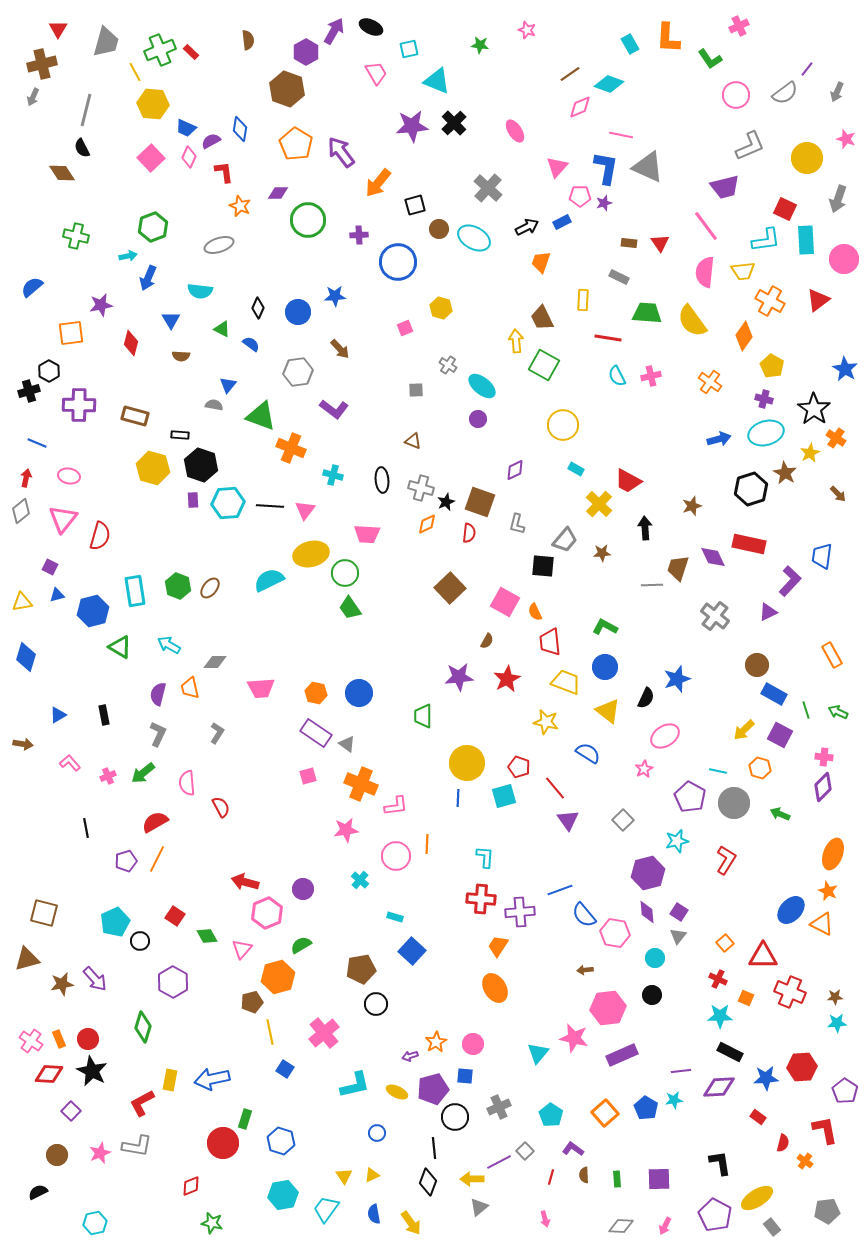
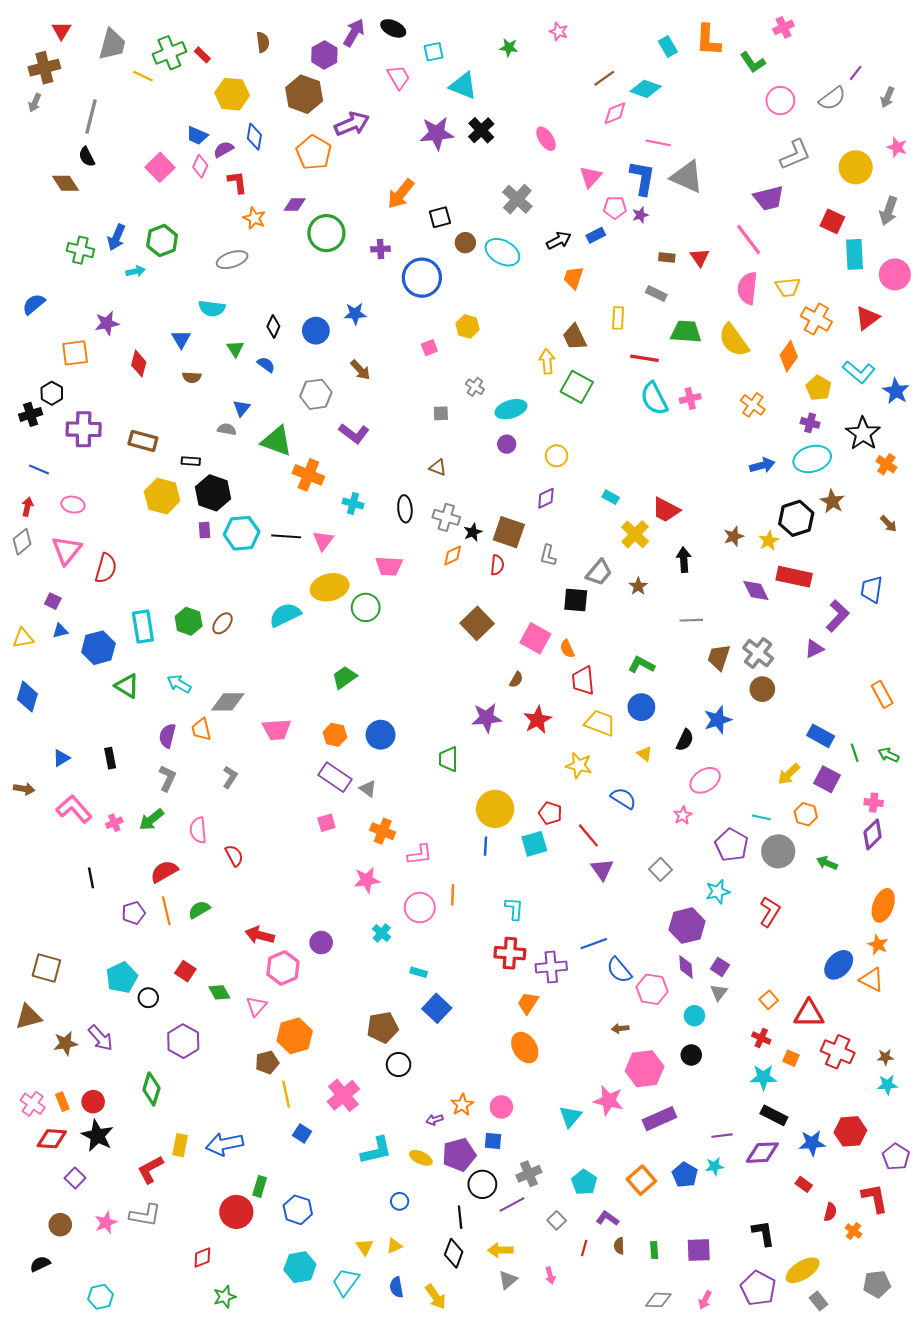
yellow line: (135, 72) -> (143, 76), turned -36
yellow hexagon: (153, 104) -> (232, 94), moved
purple arrow: (341, 152) -> (352, 124), moved, turned 104
cyan L-shape: (766, 240) -> (859, 372), moved, turned 48
blue arrow: (148, 278) -> (116, 237), moved
green triangle: (222, 329) -> (235, 349), turned 30
cyan semicircle: (617, 376) -> (654, 399), size x1.5
cyan ellipse: (482, 386) -> (511, 409), turned -56
yellow circle: (563, 425) -> (557, 456), moved, size x0.7
yellow star: (810, 453) -> (769, 541), moved
brown star: (602, 553) -> (638, 586), turned -30
brown trapezoid: (678, 568) -> (719, 657), moved
green trapezoid: (350, 608) -> (344, 677), moved, turned 90
gray diamond: (215, 662) -> (228, 702), size x1.4
brown circle: (757, 665) -> (762, 689), moved
yellow triangle: (608, 711) -> (645, 754), size x0.6
pink L-shape: (70, 763) -> (74, 809), size x1.6
orange cross: (361, 784) -> (383, 831), size x0.7
orange line: (157, 859) -> (166, 911), turned -40
green semicircle: (301, 945) -> (199, 910), moved
purple line: (499, 1162) -> (512, 1205), moved
pink arrow: (545, 1219) -> (550, 1276), moved
green star: (212, 1223) -> (225, 1297), turned -30

